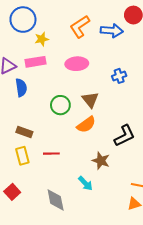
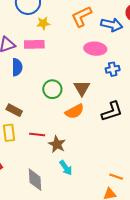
pink ellipse: (77, 64) -> (95, 49), moved
black L-shape: (124, 136) -> (112, 111), moved
brown star: (101, 161) -> (57, 144), moved

